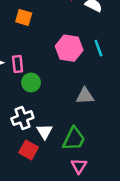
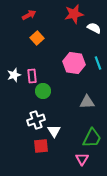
orange square: (24, 17) -> (37, 38), turned 32
green trapezoid: (74, 139) -> (92, 138), moved
red square: (29, 150) -> (41, 146), turned -35

